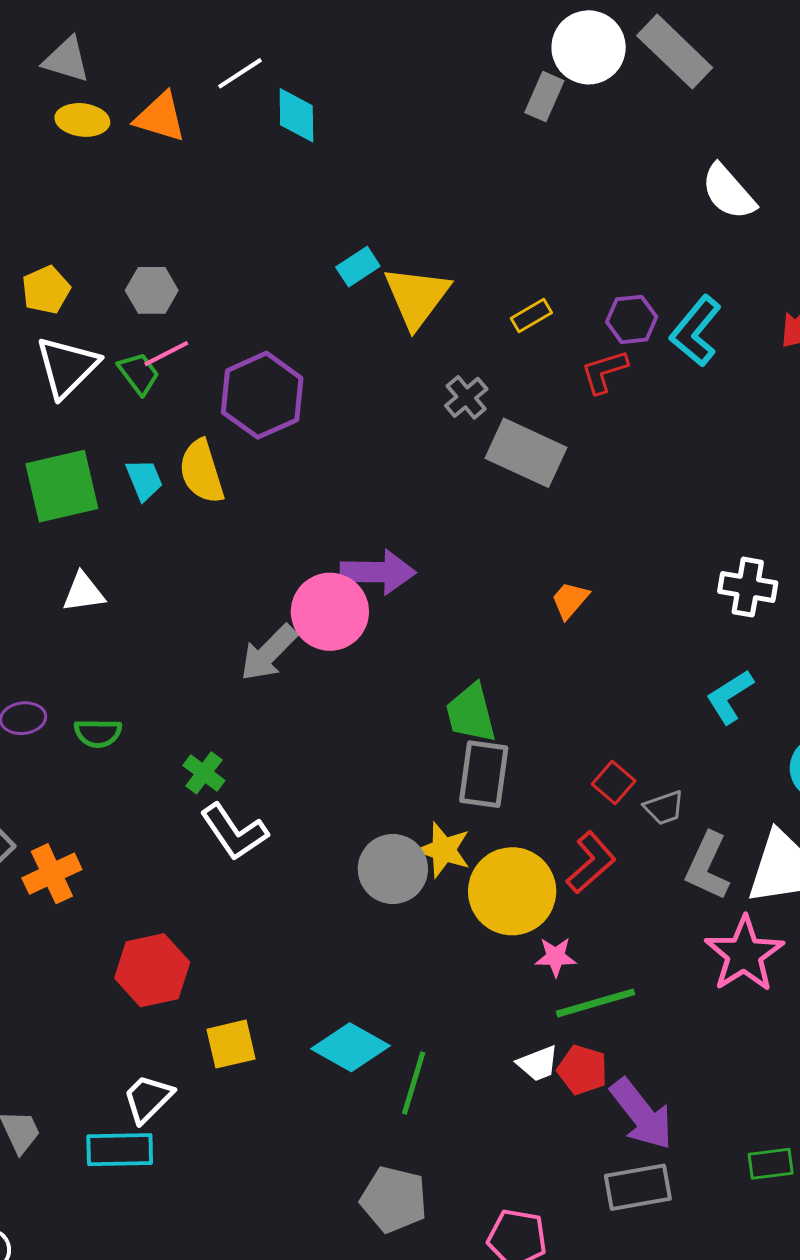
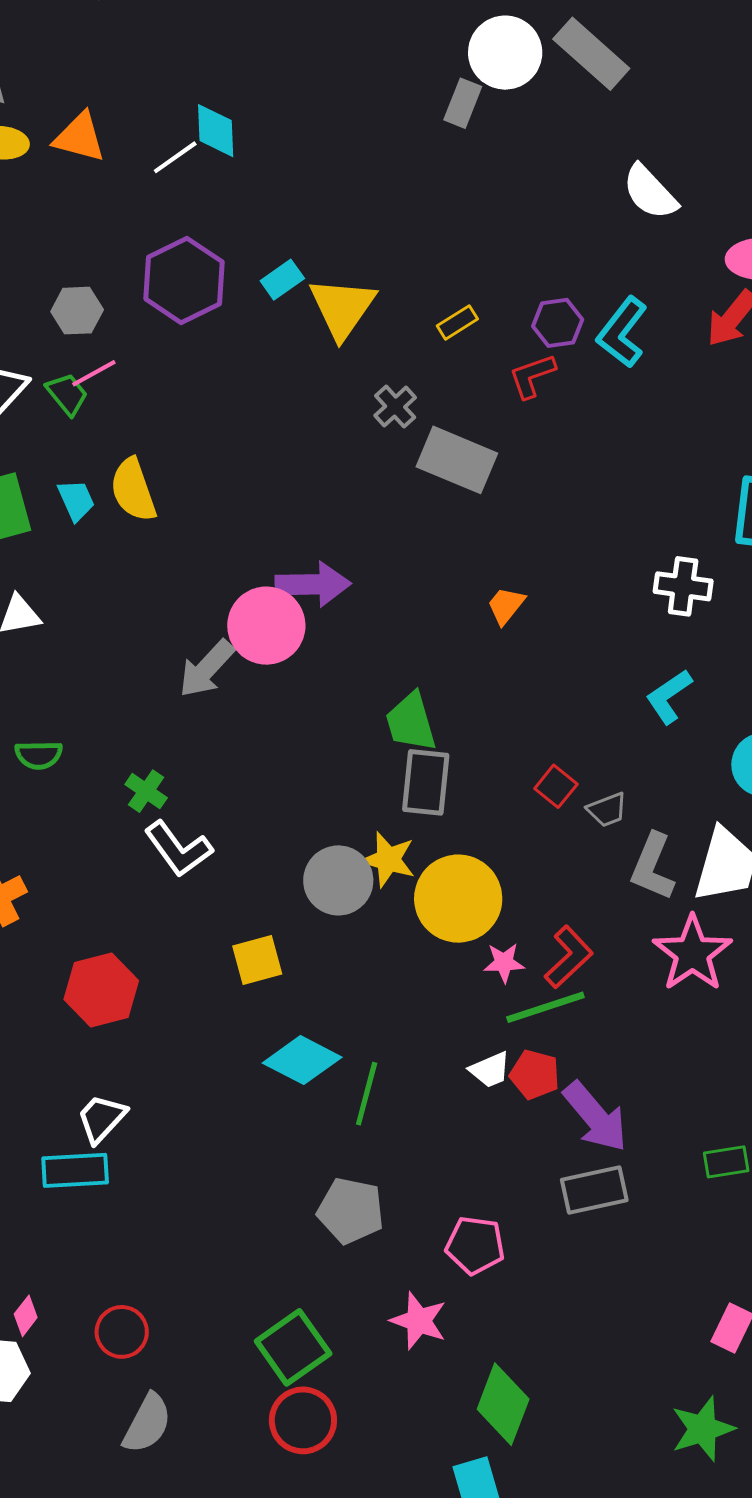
white line: (240, 73) -> (175, 157), moved
purple hexagon: (262, 395) -> (184, 280), moved
red L-shape: (591, 862) -> (569, 957), moved
yellow square: (231, 1044) -> (257, 960), moved

